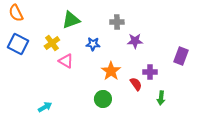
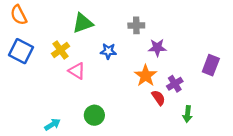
orange star: (111, 71) -> (146, 76), moved
purple cross: (150, 72) -> (175, 84), turned -32
green circle: (103, 99) -> (94, 115), moved

